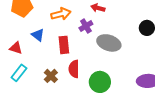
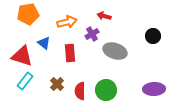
red triangle: (16, 48) -> (22, 56), size x1.6
red semicircle: (74, 69) -> (80, 91), moved

